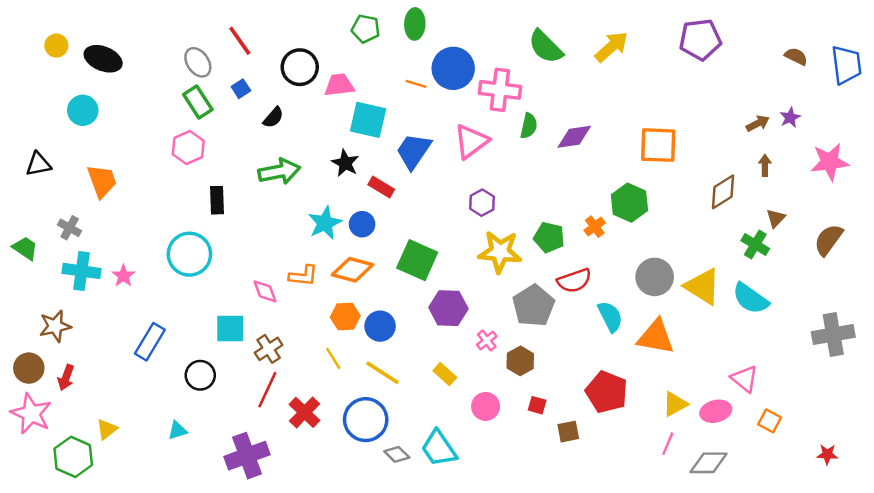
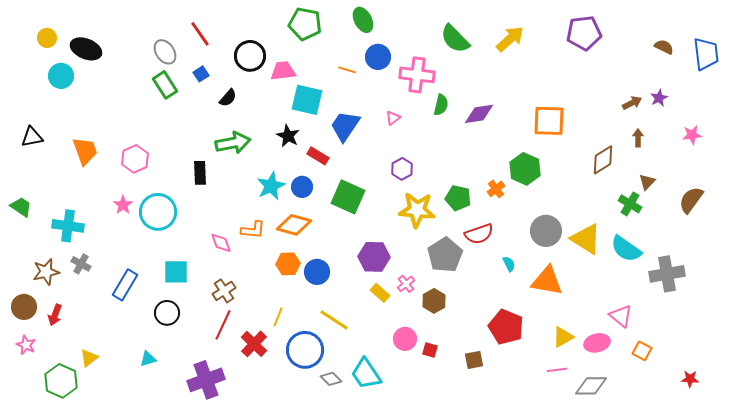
green ellipse: (415, 24) -> (363, 20), moved, turned -30
green pentagon: (366, 29) -> (305, 24), size x1.4
blue circle: (453, 68) -> (378, 57), size x0.7
cyan circle: (83, 110) -> (61, 76), moved
pink triangle: (471, 141) -> (393, 118), size x0.5
pink hexagon: (188, 147) -> (135, 159), moved
pink star: (830, 162) -> (692, 135), size x0.6
black rectangle: (217, 200) -> (200, 173), moved
gray cross: (70, 228) -> (81, 264), moved
green square: (417, 260) -> (348, 197), moved
pink star: (123, 276) -> (123, 205), moved
cyan semicircle: (610, 317) -> (509, 264), size x0.6
cyan square: (230, 328) -> (176, 272), moved
gray cross: (833, 334) -> (667, 274), moved
yellow line: (333, 358) -> (278, 317), moved, turned 54
yellow line: (382, 373) -> (334, 320), moved
yellow rectangle: (445, 374) -> (380, 293), moved
red square: (537, 405) -> (430, 350), moved
pink star: (31, 414) -> (26, 345), size x0.6
pink line: (668, 444) -> (557, 370), turned 60

